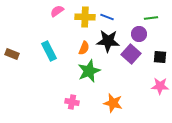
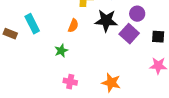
orange semicircle: (84, 48) -> (73, 26), moved
cyan rectangle: (49, 51) -> (32, 24), moved
green star: (89, 71) -> (61, 51), moved, size x0.6

